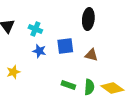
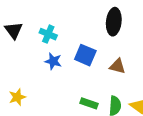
blue square: (65, 46) -> (85, 55), turned 30
yellow star: (13, 72) -> (17, 97), moved

